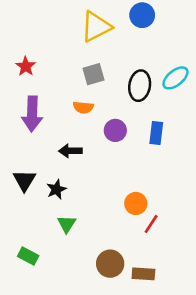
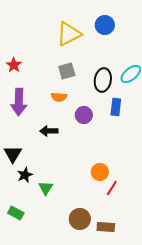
blue rectangle: (156, 133) -> (116, 107), moved
black star: (56, 189) -> (25, 175), moved

